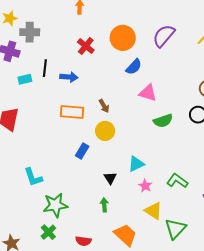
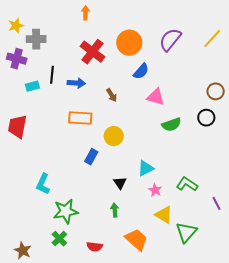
red cross: (86, 46) -> (93, 52), size x1.4
brown arrow: (104, 106) -> (112, 95), moved
cyan L-shape: (33, 177) -> (43, 184), turned 45

